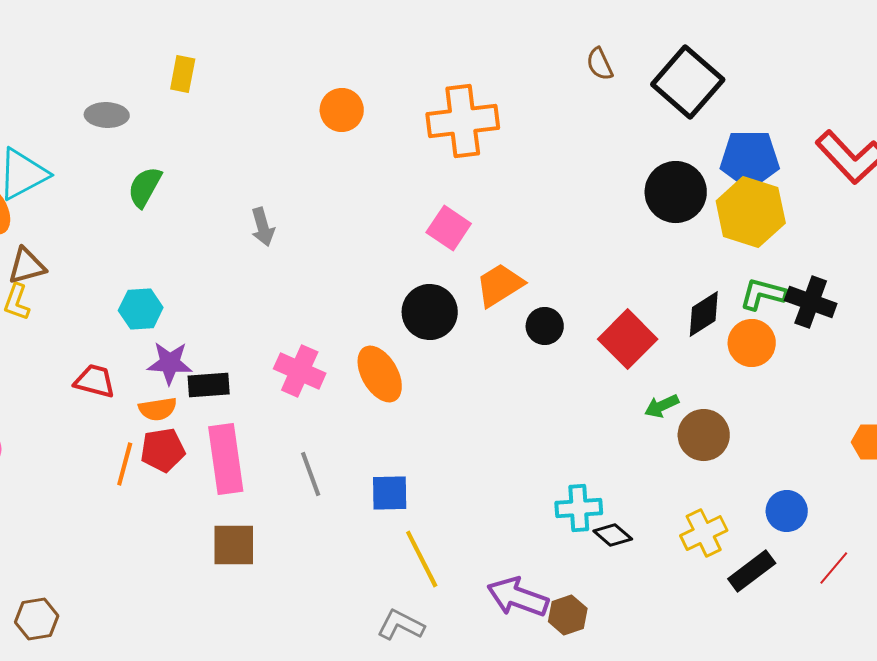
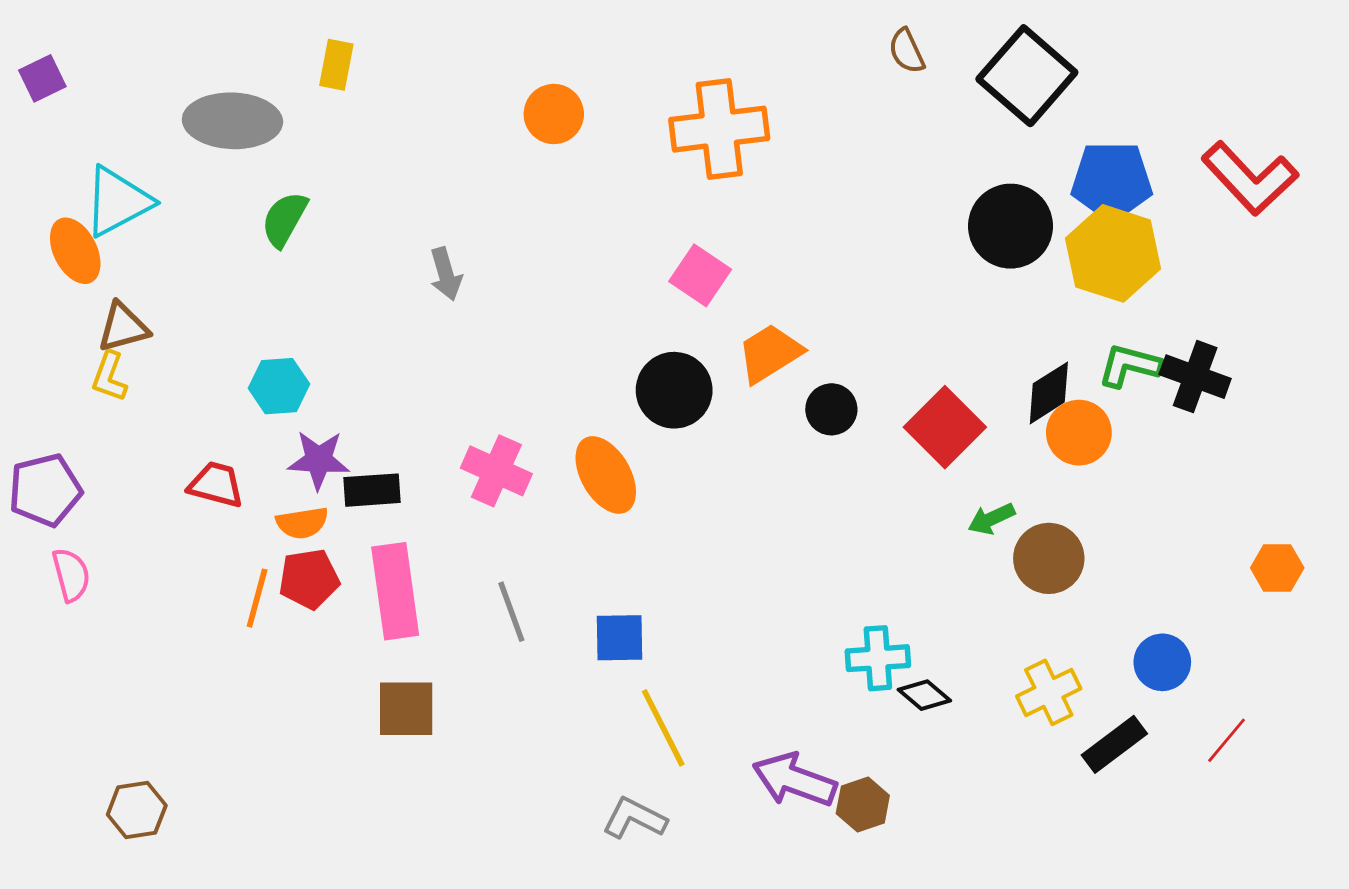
gray ellipse: (107, 115) -> (232, 121), size x1.6
orange circle: (752, 343) -> (1079, 433), moved

